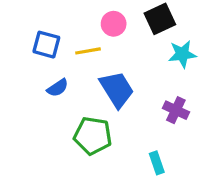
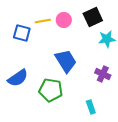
yellow line: (88, 51) -> (43, 21), moved
blue semicircle: (58, 88) -> (18, 78), moved, size x1.5

